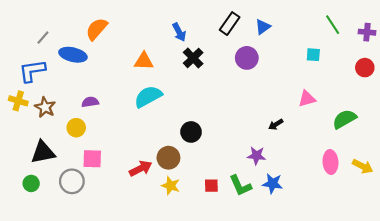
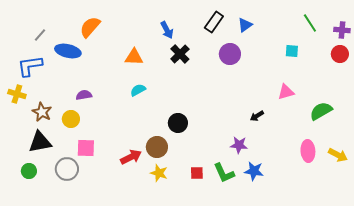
red circle: (365, 68) -> (340, 54), moved
cyan semicircle: (148, 97) -> (138, 90), size x0.6
brown star: (45, 107) -> (42, 112), moved

